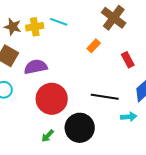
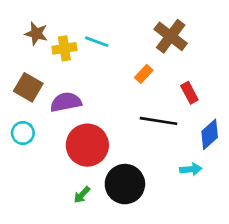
brown star: (13, 27) -> (36, 34), moved
black line: (105, 97) -> (159, 121), moved

